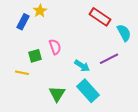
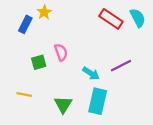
cyan semicircle: (124, 33) -> (138, 18), moved
yellow line: (22, 73) -> (24, 94), moved
cyan rectangle: (88, 91) -> (98, 101), turned 55

